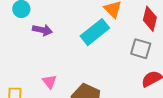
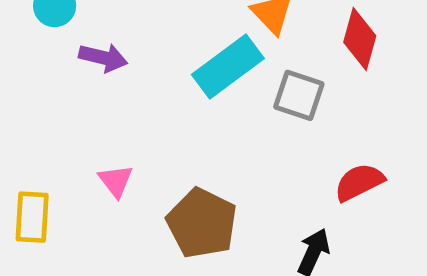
gray square: (141, 49) -> (299, 95), moved

